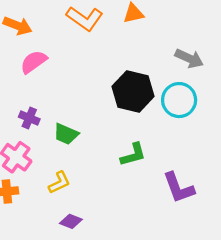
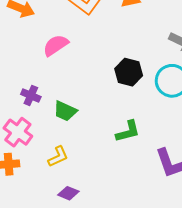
pink semicircle: (34, 62) -> (56, 45), moved
black hexagon: (133, 91) -> (129, 72), size x0.7

